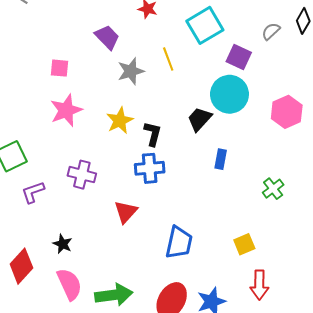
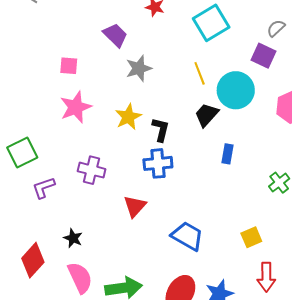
purple square: (239, 57) -> (264, 56), moved
yellow line: (168, 59) -> (200, 73), moved
blue trapezoid: (179, 242) -> (187, 236), turned -72

